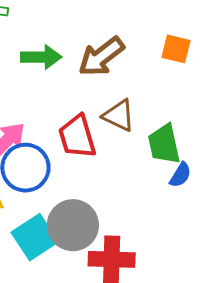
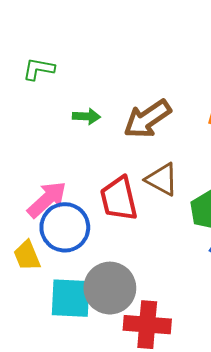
green arrow: (41, 57) -> (86, 116), size x0.7
cyan square: (35, 237) -> (71, 298), turned 33

